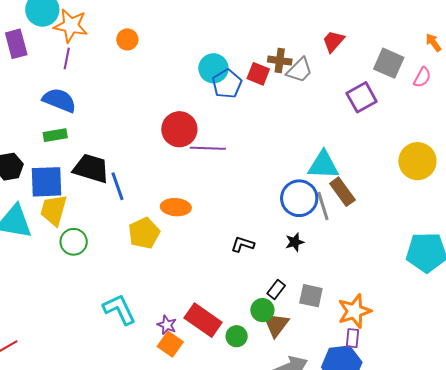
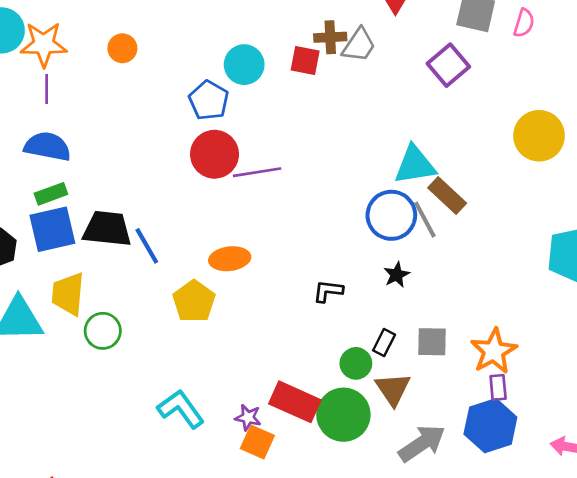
blue pentagon: (227, 84) -> (209, 100), moved
blue square: (47, 182) -> (52, 229), moved
green circle: (262, 310) -> (356, 363), moved
green circle: (237, 336) -> (343, 415), size x1.8

